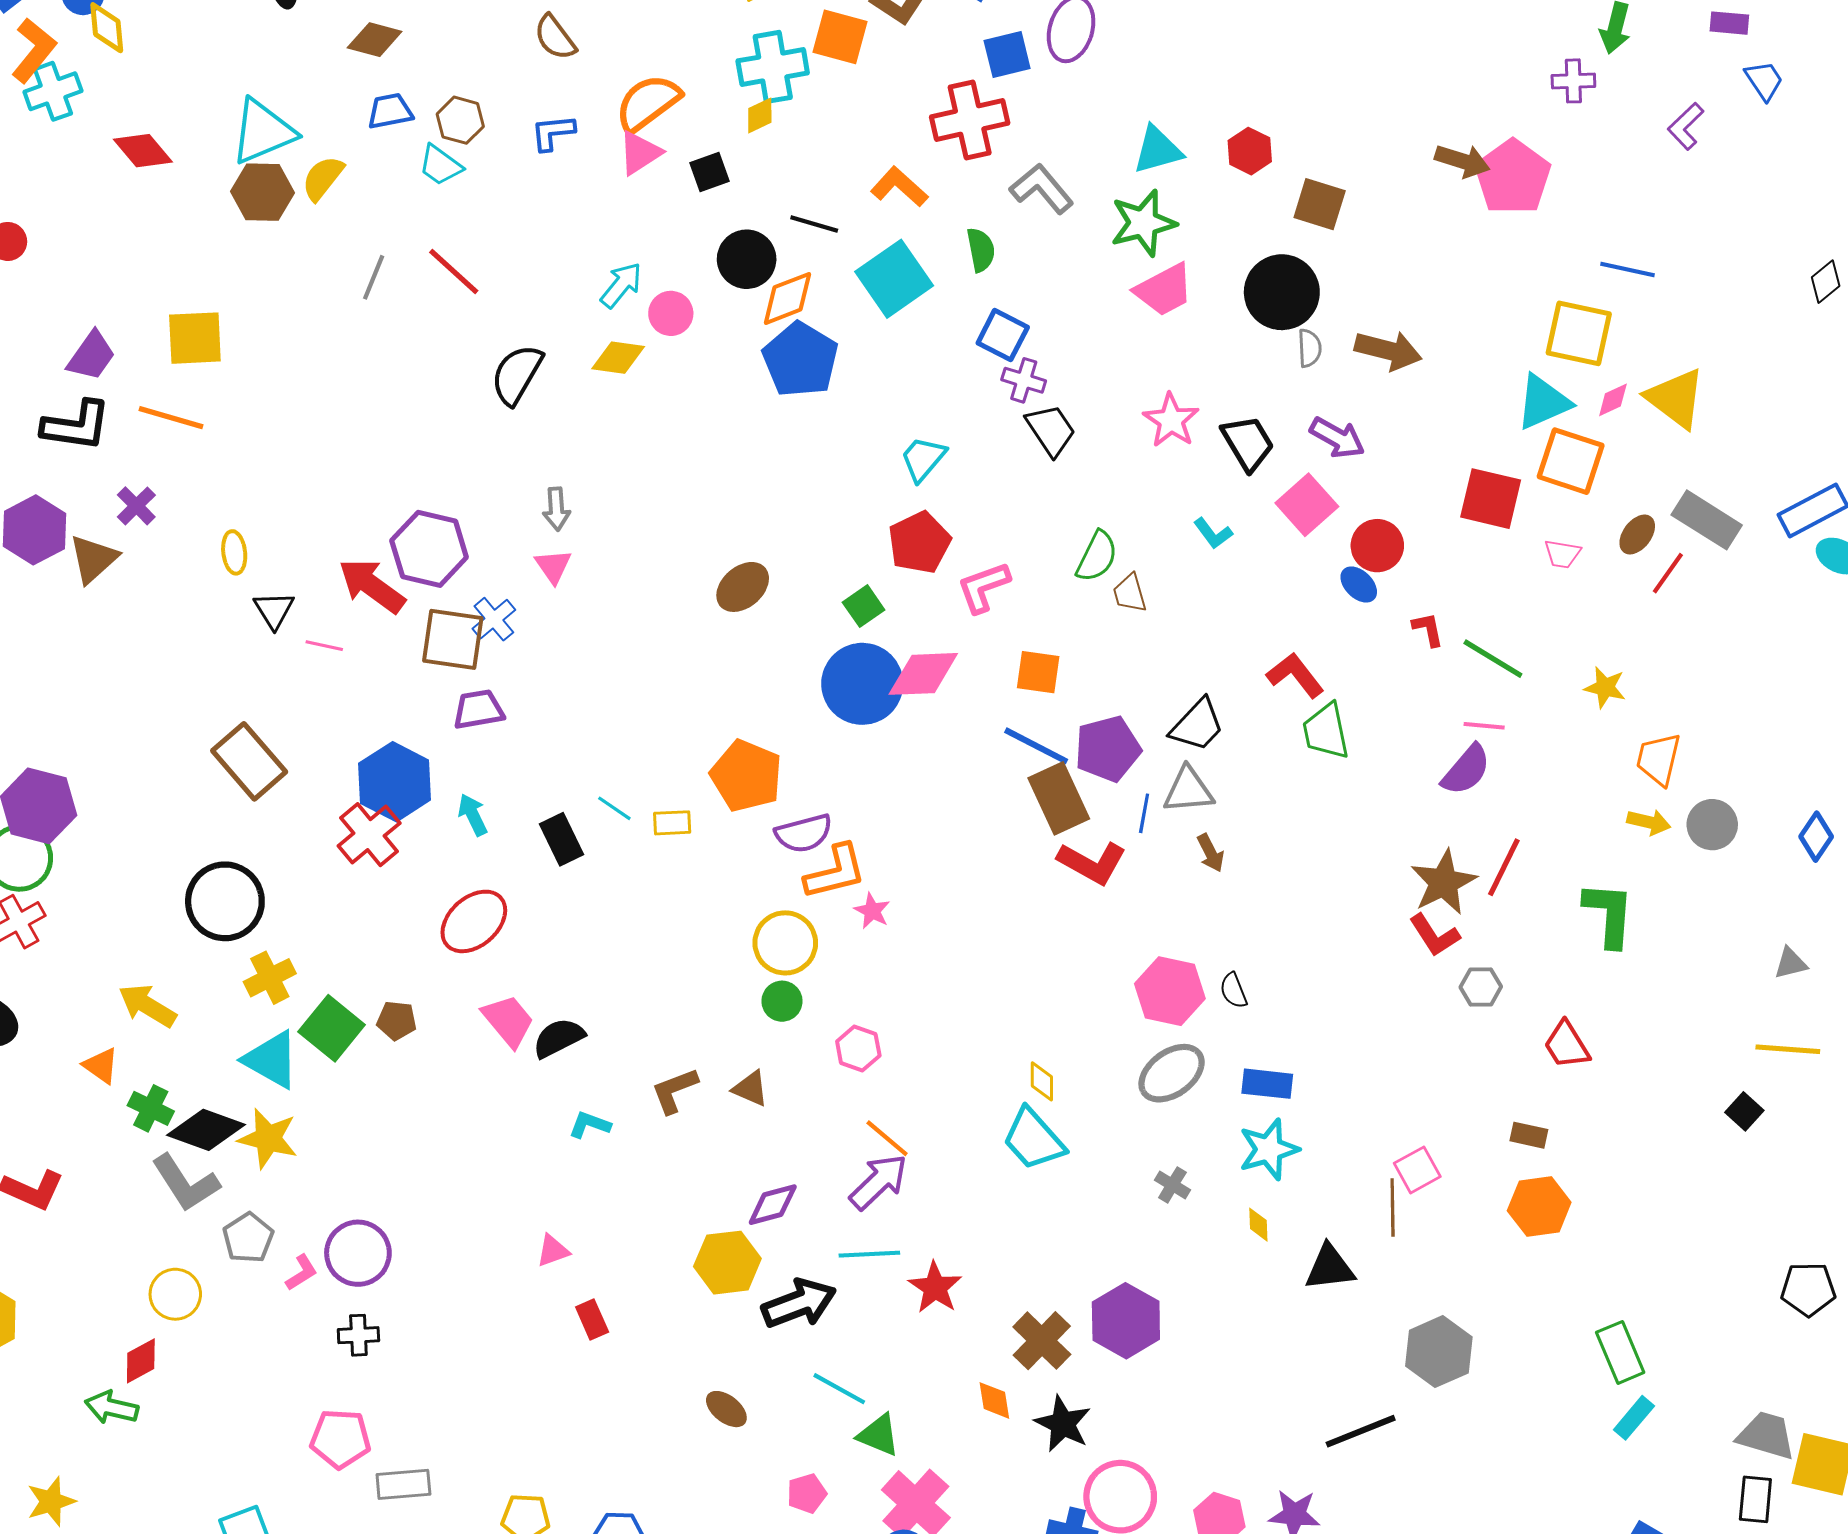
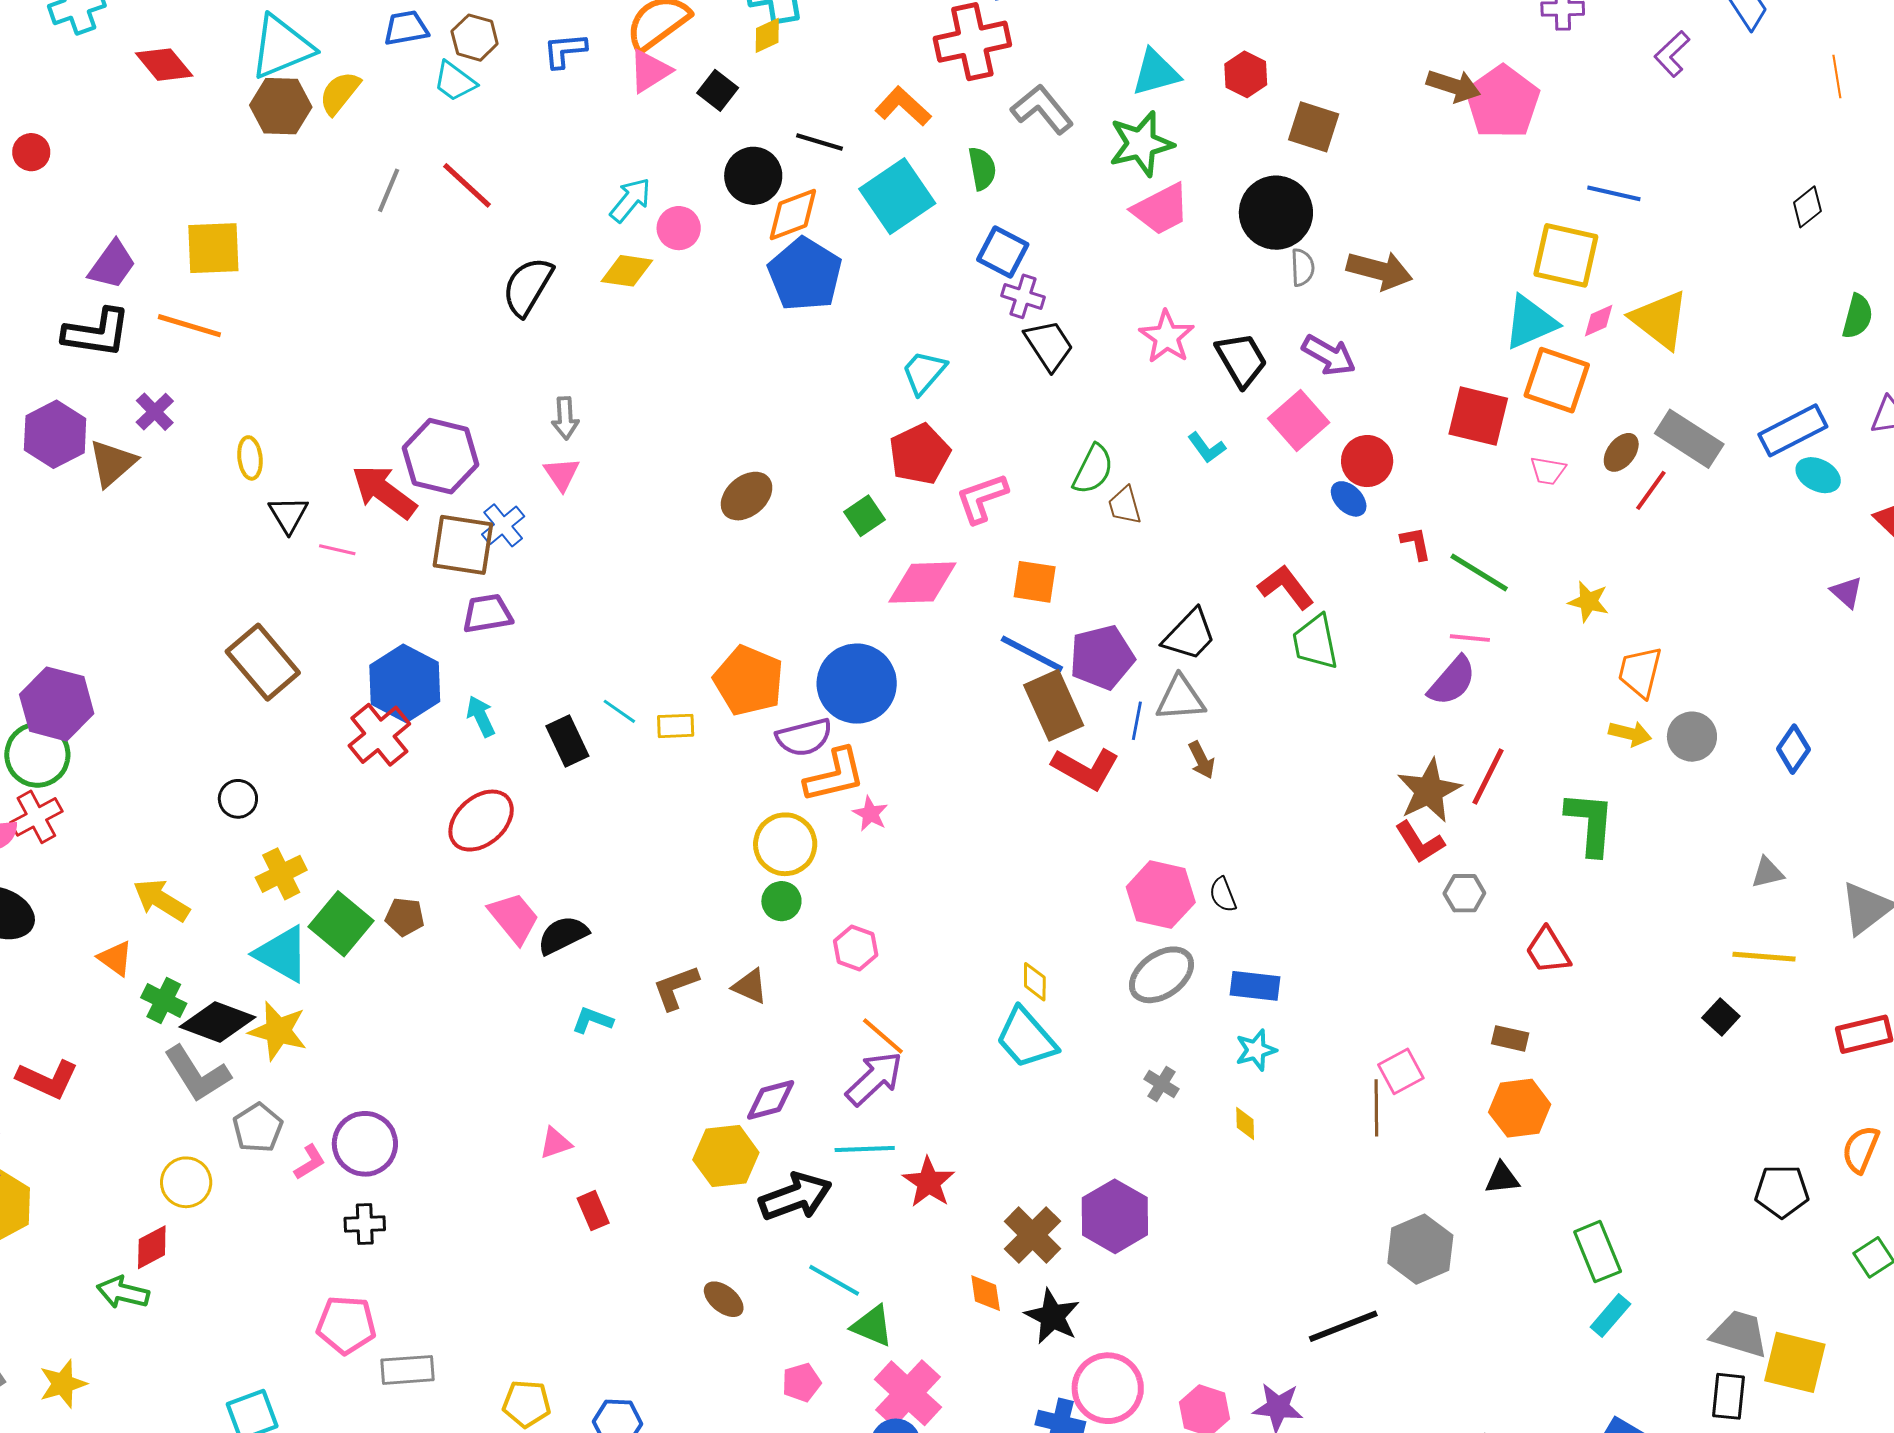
black square: (709, 172) -> (718, 90), turned -33
blue circle: (862, 684) -> (857, 684), moved
black circle: (225, 901) -> (238, 799), size x0.5
cyan star: (1269, 1149) -> (1256, 1050), size x0.7
black triangle: (1330, 1268) -> (1502, 1178), moved, size x0.7

